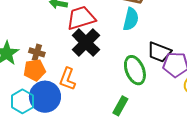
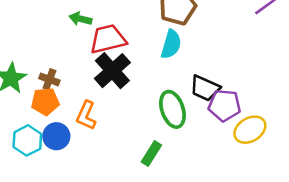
blue circle: (45, 97) -> (56, 136), size x0.7

